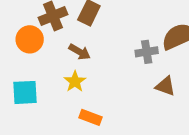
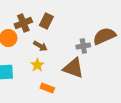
brown triangle: (165, 86) -> (73, 68), moved, size x1.6

